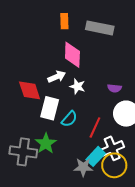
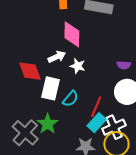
purple semicircle: (115, 88) -> (124, 65), moved
gray cross: (23, 152) -> (25, 133), turned 36
cyan rectangle: (96, 156) -> (97, 123), moved

